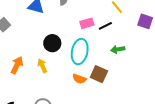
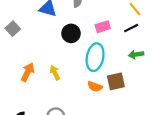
black line: (105, 26) -> (131, 28), moved
black circle: (52, 43) -> (71, 33), moved
brown square: (99, 74) -> (116, 81), turned -36

